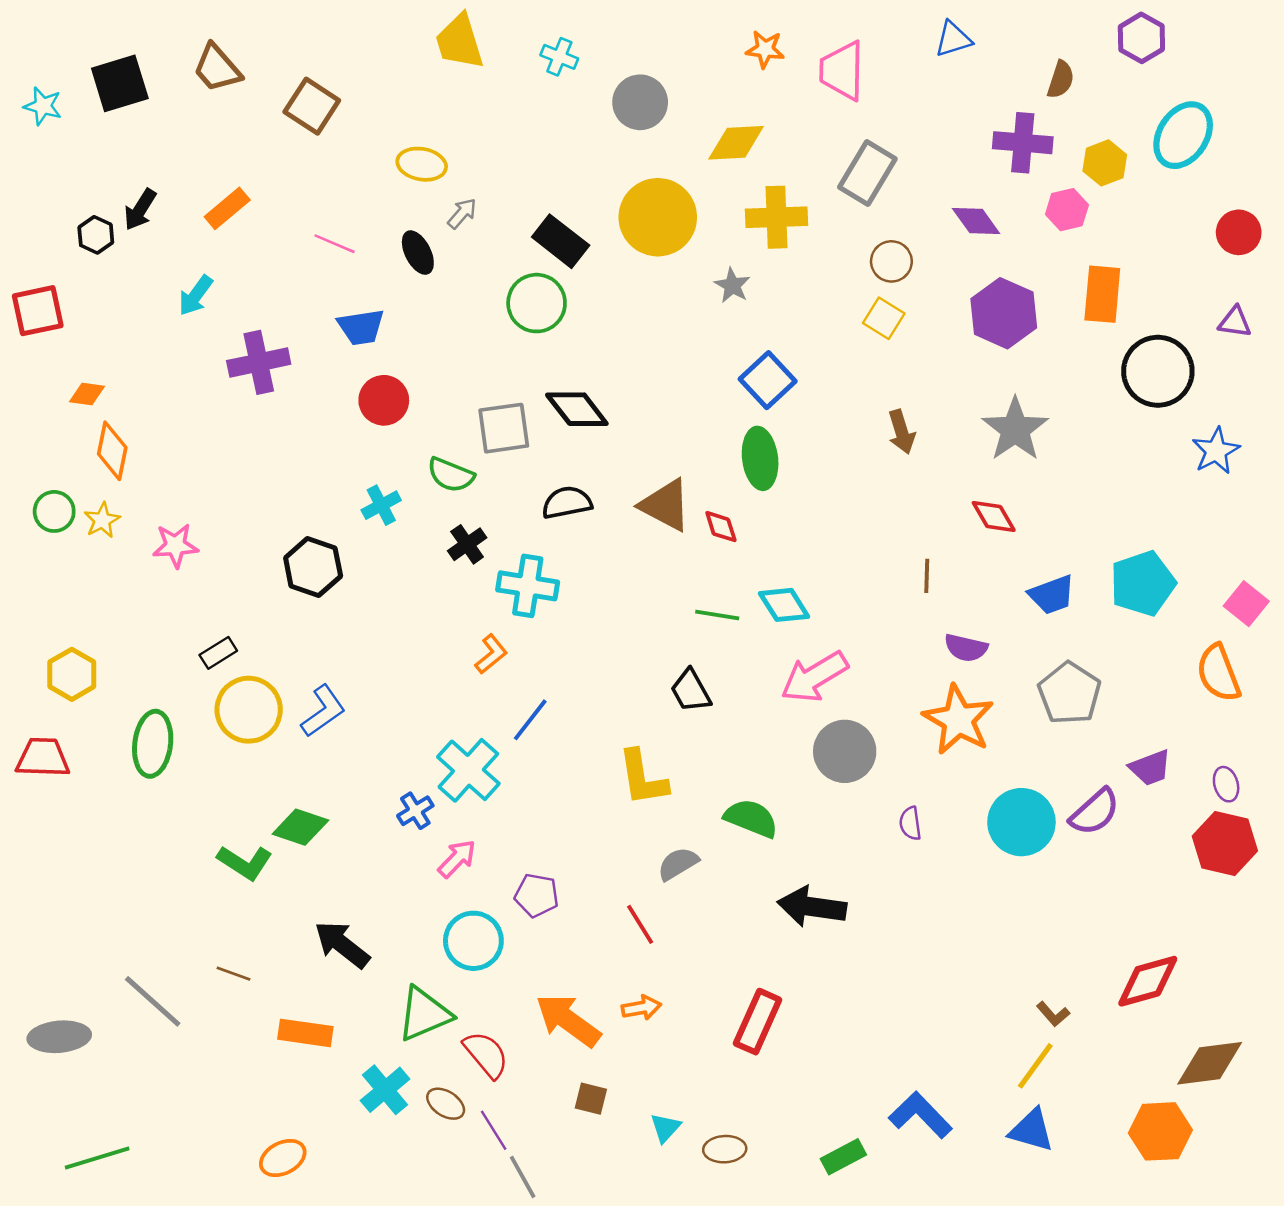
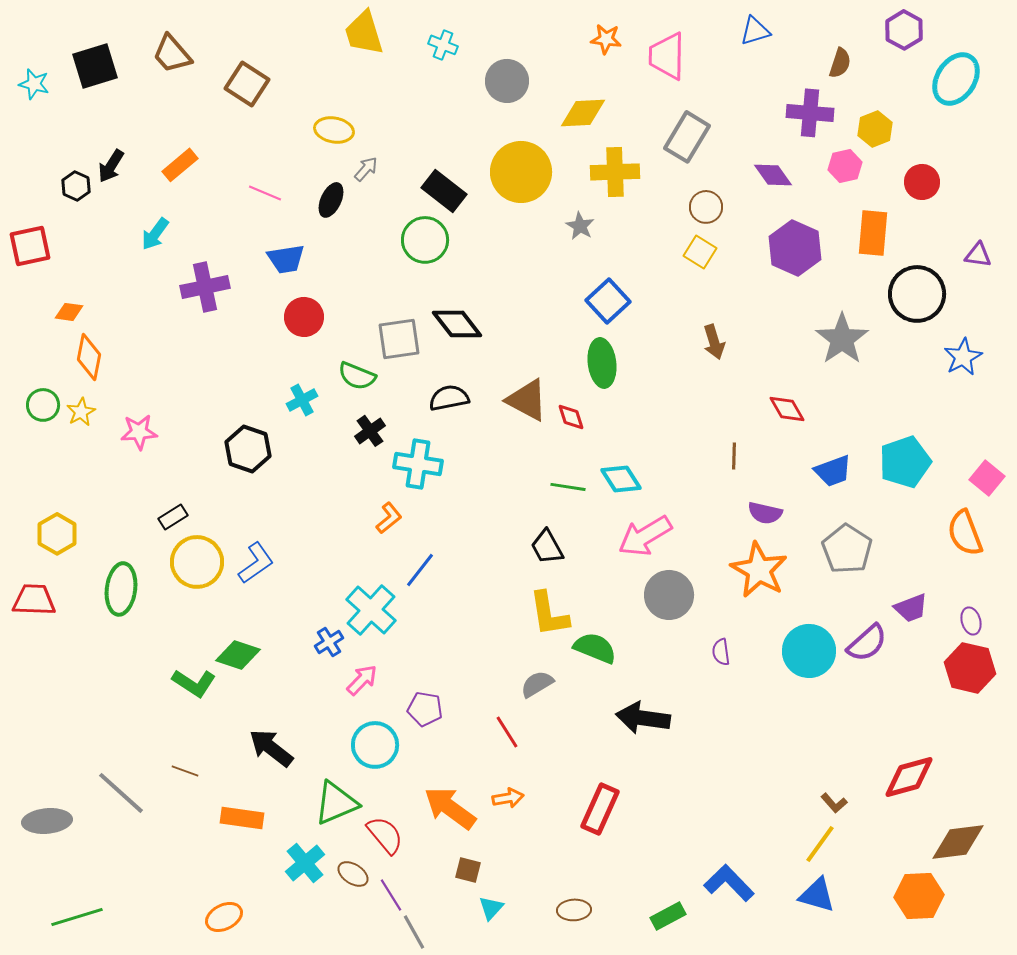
cyan ellipse: (1183, 135) -> (956, 79), moved
red circle: (1239, 232) -> (922, 182), moved
black ellipse: (418, 253) -> (331, 200), turned 52
gray star: (1015, 429) -> (842, 339), moved
yellow L-shape: (643, 778) -> (549, 614), moved
cyan triangle: (665, 1128) -> (491, 908), moved

